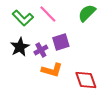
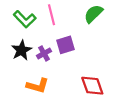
pink line: (48, 14) -> (52, 15), turned 30
orange L-shape: (52, 70) -> (38, 86), moved

